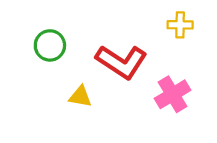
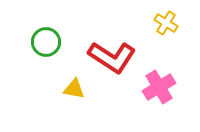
yellow cross: (180, 25) -> (166, 23), turned 30

